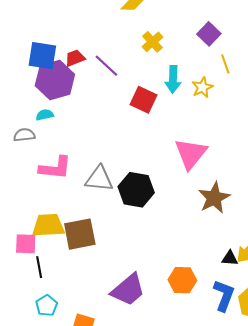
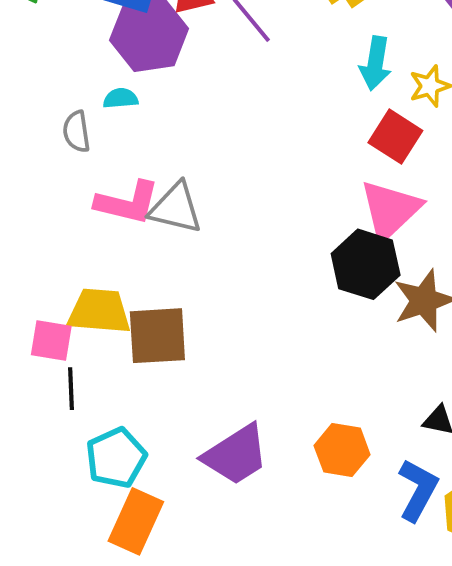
red square: (144, 100) -> (395, 137), moved
gray semicircle: (24, 135) -> (76, 132), turned -100
gray triangle: (99, 179) -> (176, 208), moved
black hexagon: (136, 190) -> (366, 264), moved
cyan pentagon: (47, 305) -> (116, 458), moved, size x1.4

